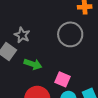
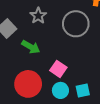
gray star: (22, 35) -> (38, 16), moved

